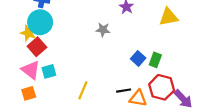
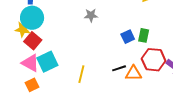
blue square: (138, 58) -> (128, 37), turned 32
cyan square: (49, 71) -> (47, 62), size x1.5

